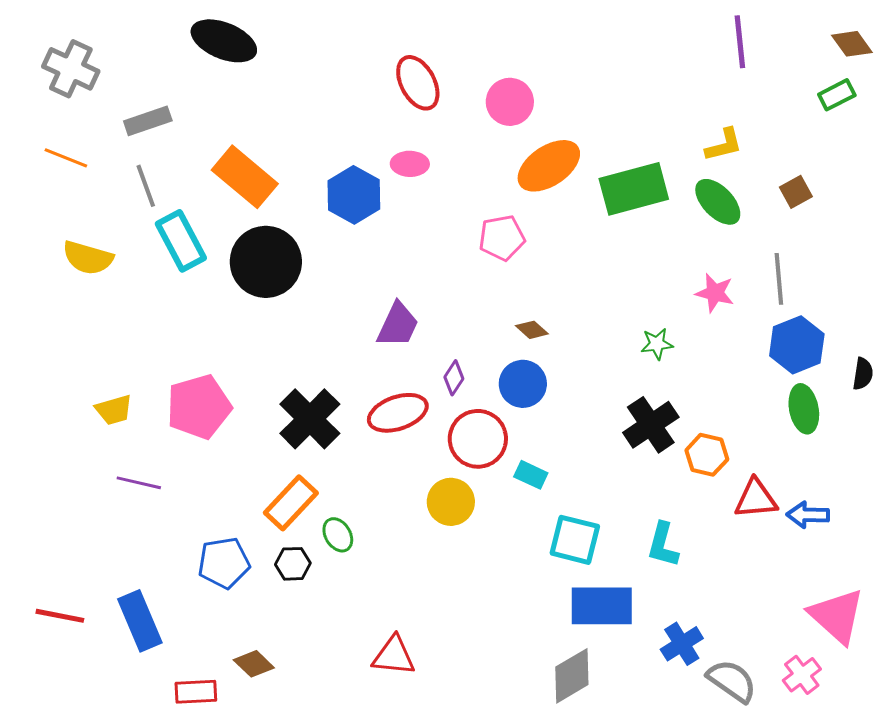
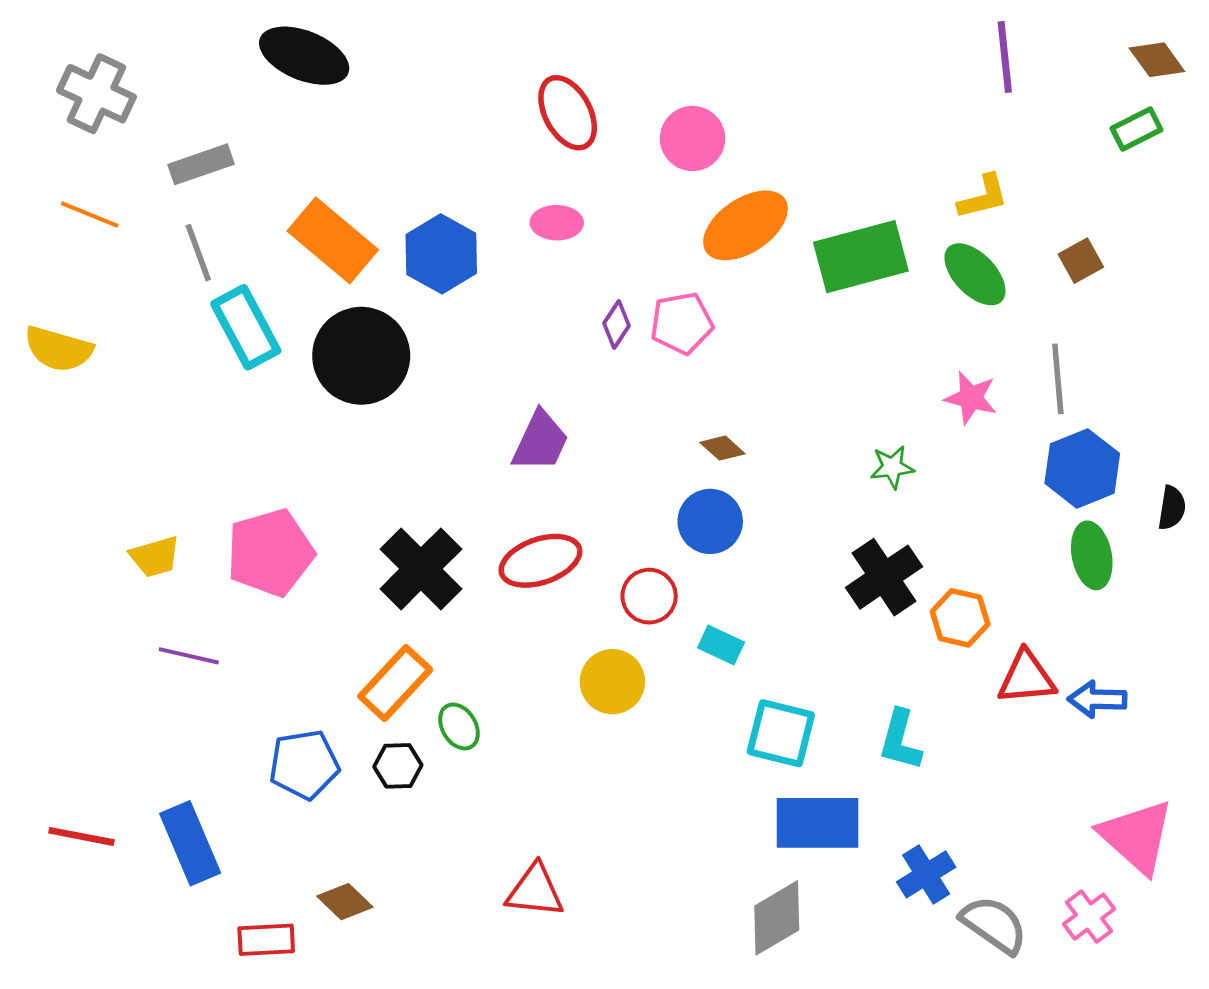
blue hexagon: (354, 195) -> (441, 254), moved
yellow semicircle: (88, 258) -> (58, 349), moved
purple diamond: (454, 378) -> (616, 325), moved
red circle: (478, 439) -> (649, 596), size x0.7

